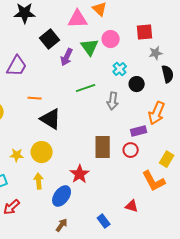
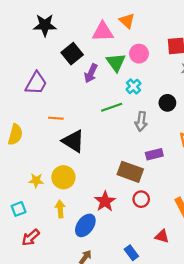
cyan cross: (120, 69) -> (133, 86), moved
purple rectangle: (139, 131) -> (154, 154), moved
brown rectangle: (103, 147) -> (130, 172), turned -70
red circle: (131, 150) -> (141, 199), moved

